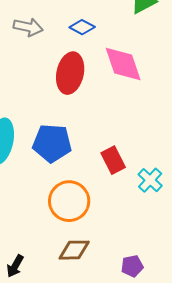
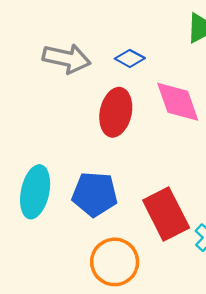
gray arrow: (28, 27) -> (67, 58), size x1.4
red rectangle: (113, 160) -> (166, 214), size x1.6

